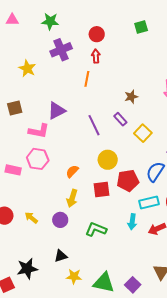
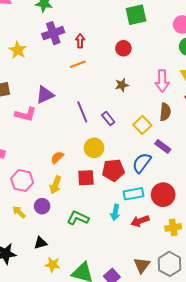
green square: (141, 27) -> (136, 15), size x1.5
red circle: (97, 34) -> (123, 48), moved
red arrow: (96, 56) -> (80, 41), moved
orange line: (87, 79) -> (78, 64), turned 56
purple rectangle: (120, 119) -> (108, 119), moved
yellow square: (143, 133) -> (142, 125), moved
pink hexagon: (38, 159) -> (22, 181), moved
yellow arrow: (31, 218) -> (19, 212), moved

